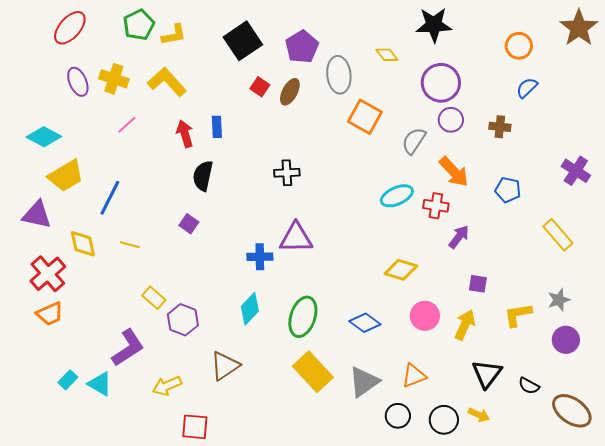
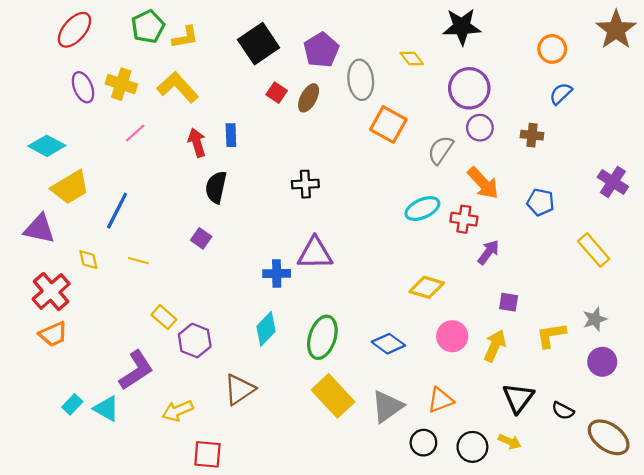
yellow diamond: (83, 244) -> (88, 260), size x0.7

